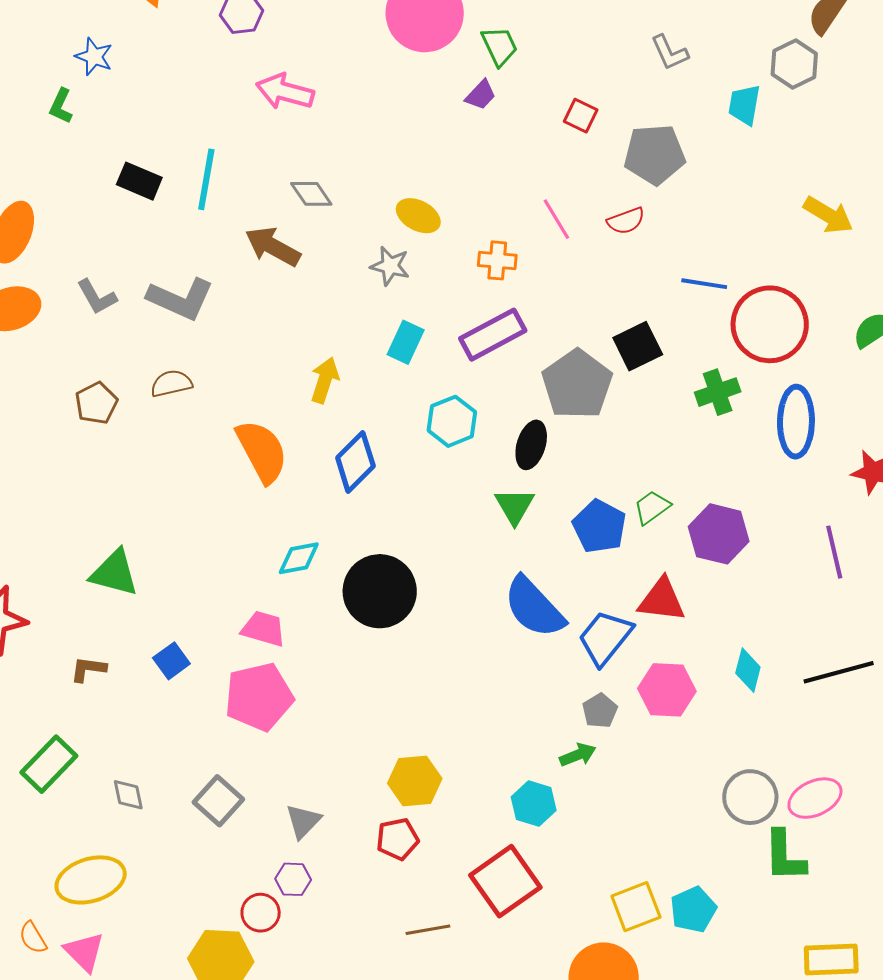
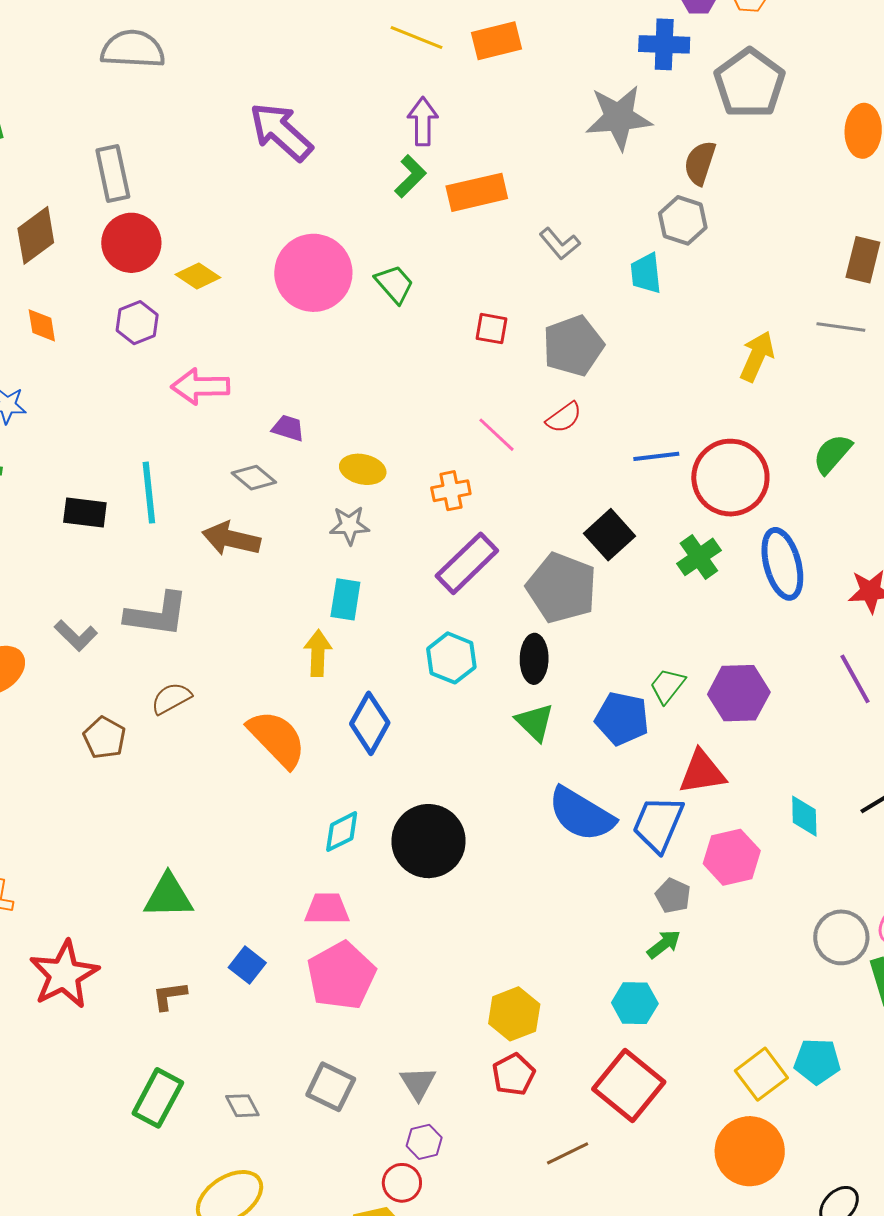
purple trapezoid: (481, 95) -> (288, 428), moved, turned -100
yellow arrow: (828, 215) -> (757, 356), turned -81
cyan rectangle: (406, 342) -> (345, 599), moved
cyan pentagon: (693, 910) -> (817, 1061), turned -30

